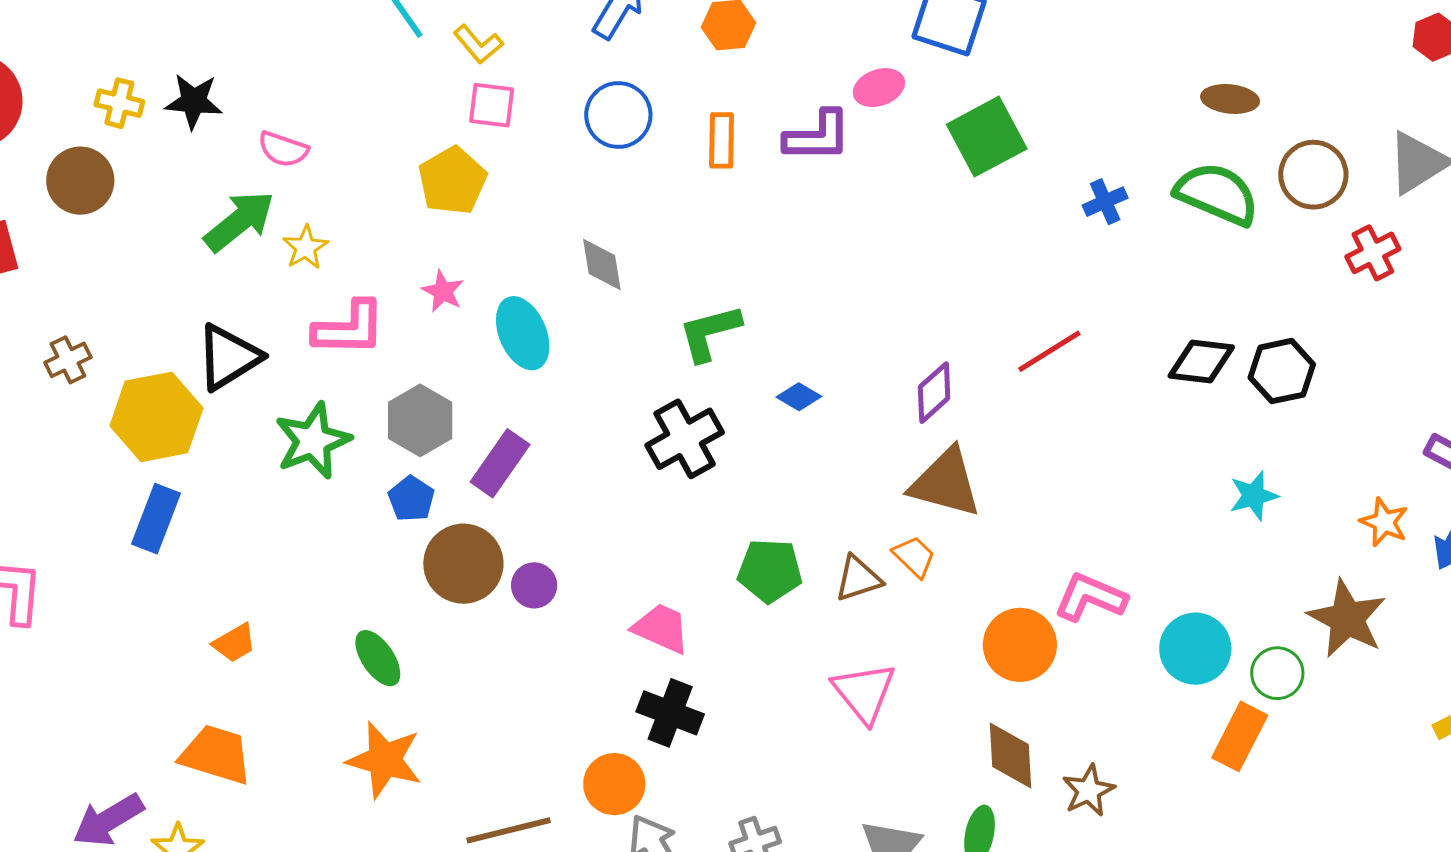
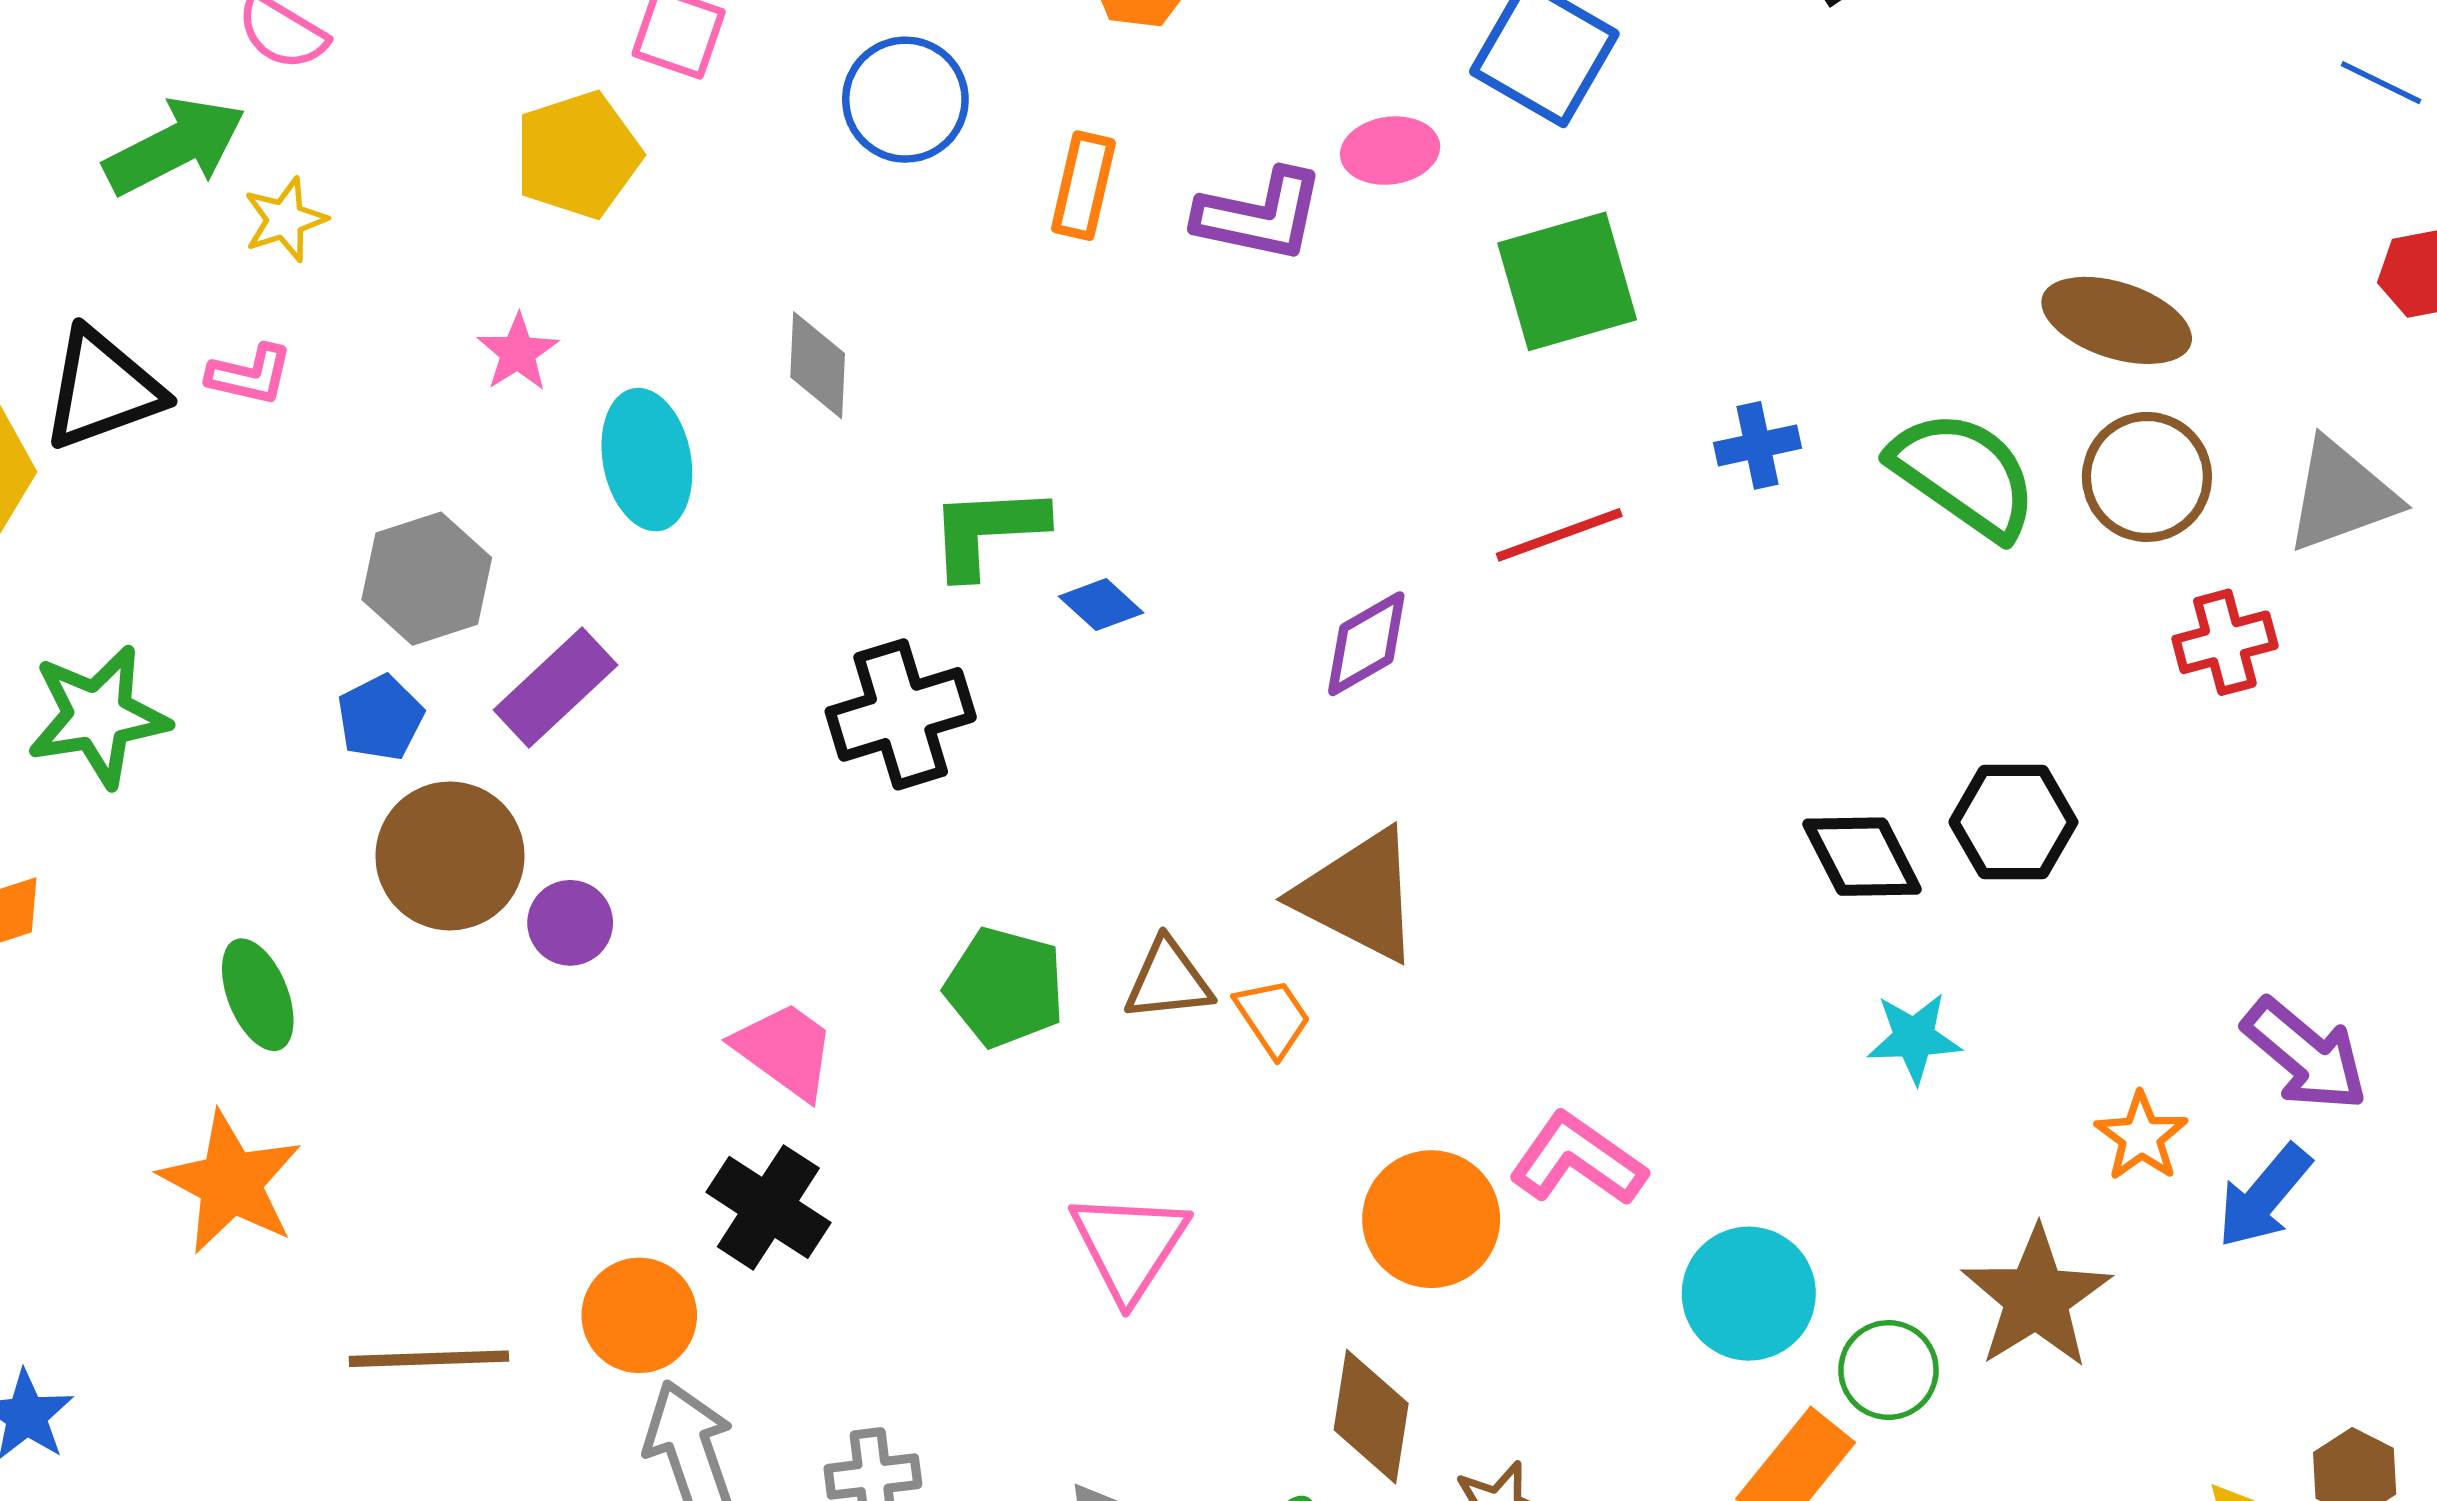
brown ellipse: (1230, 99) -> (2117, 320), moved, size x1.4
pink L-shape: (349, 328) -> (250, 375), moved, size x0.6
red line: (1049, 351) -> (1559, 535), moved
black diamond: (1201, 361) -> (1862, 857), moved, turned 44
purple diamond: (934, 393) -> (1366, 644), moved
blue diamond: (799, 397) -> (1101, 605), moved
green star: (313, 441) -> (98, 716), moved
brown triangle: (858, 578) -> (1168, 980), moved

